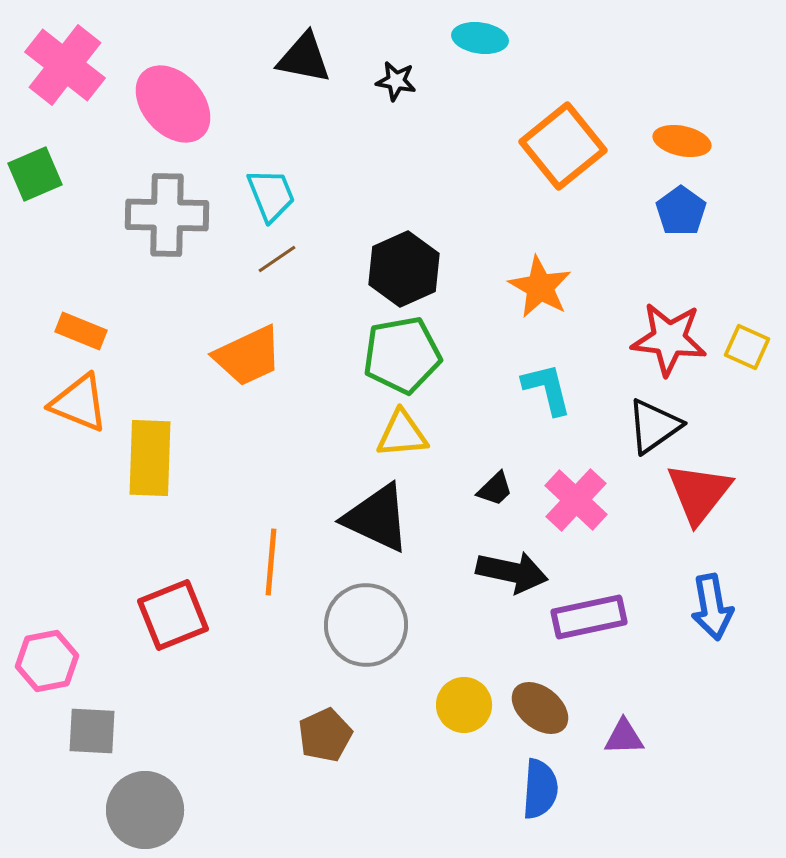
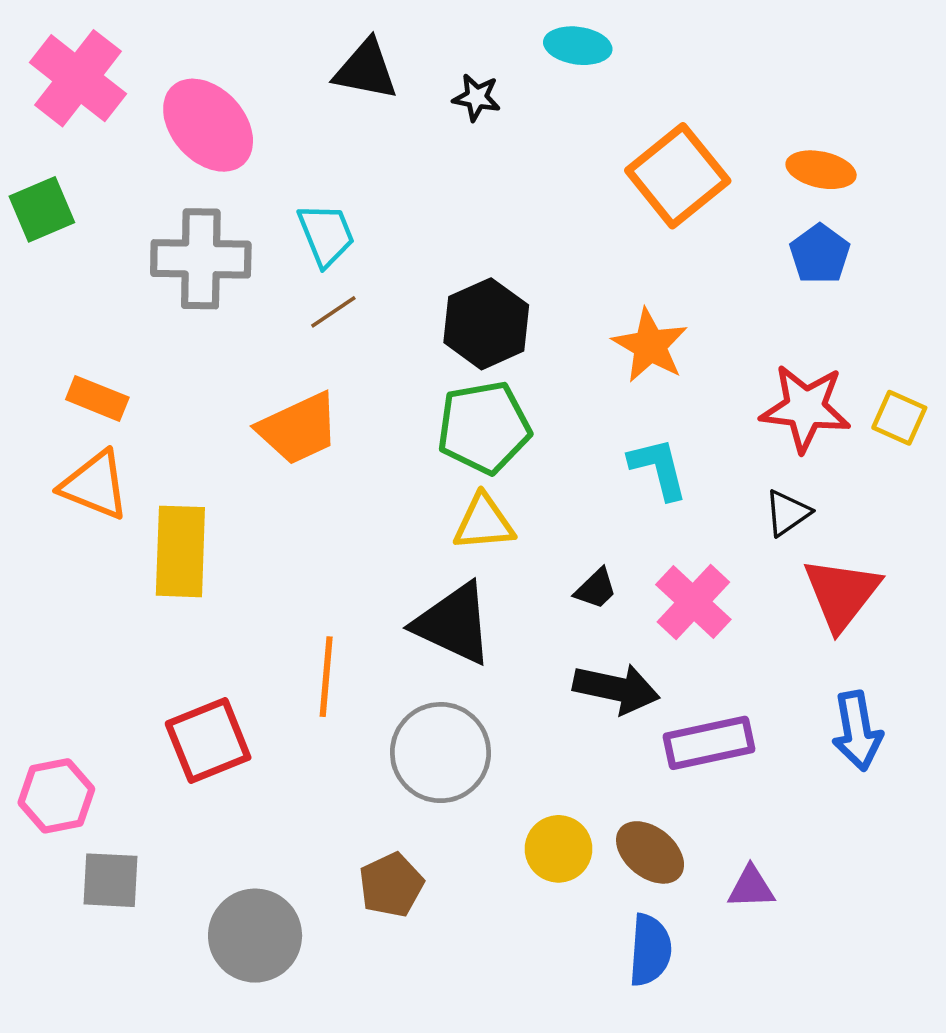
black triangle: (654, 426) -> (787, 513), size x0.7
gray circle: (145, 810) -> (255, 936), moved

